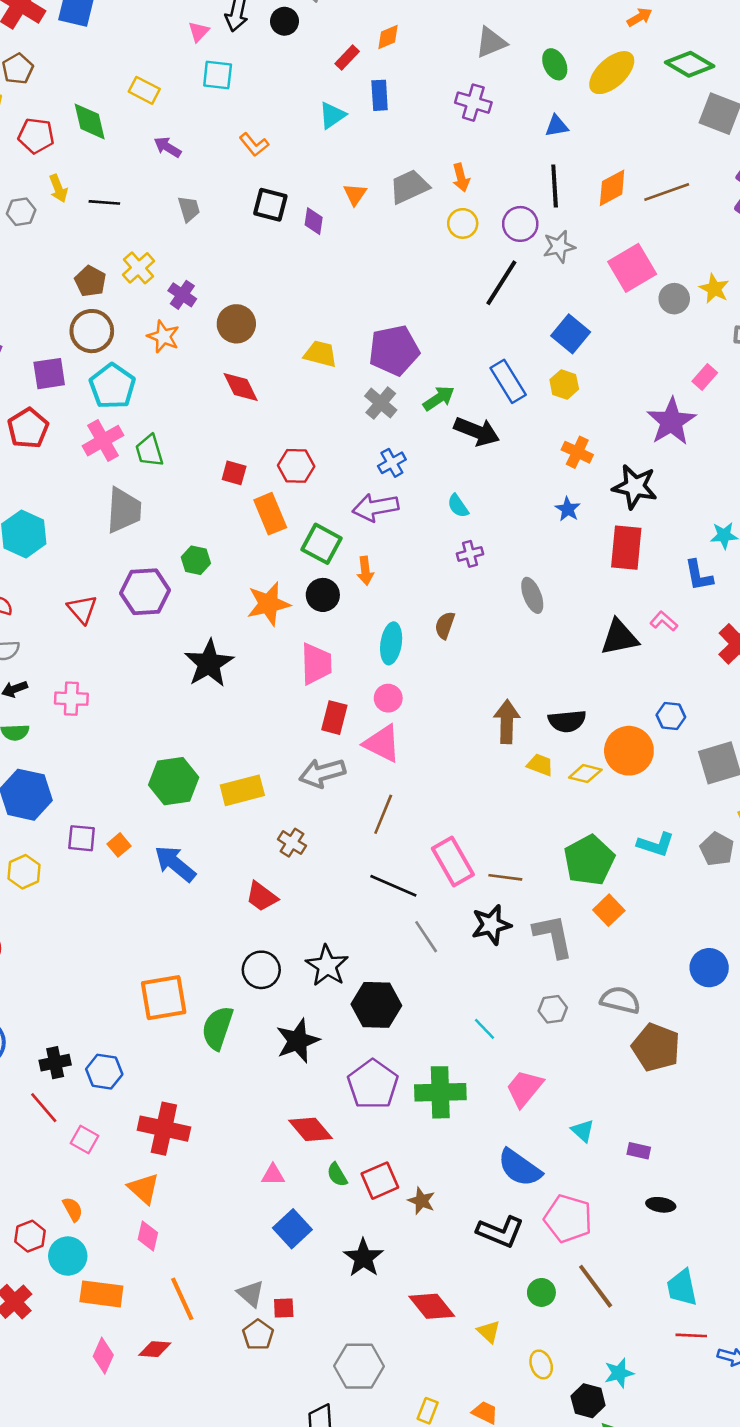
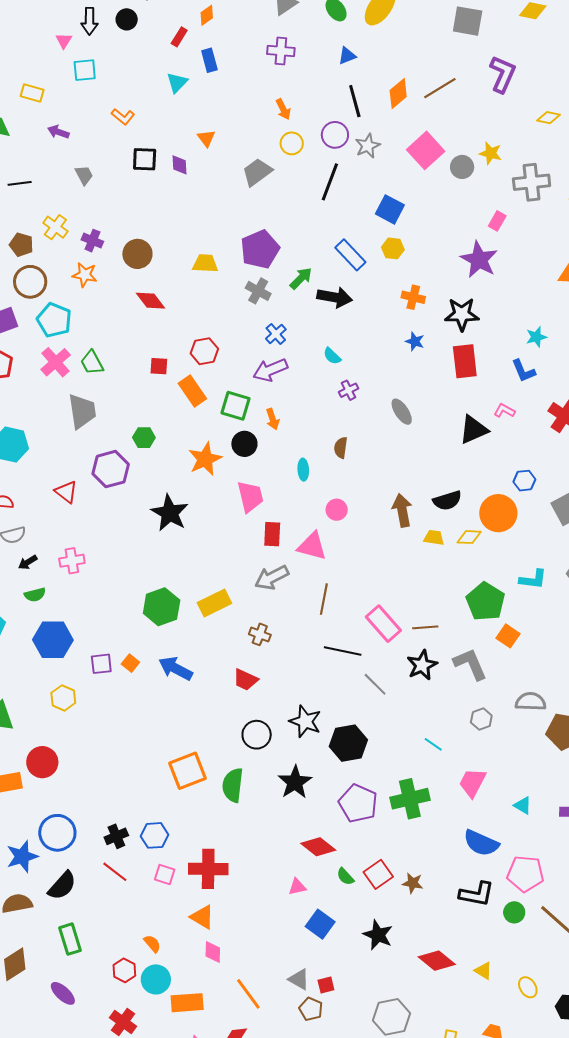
gray trapezoid: (409, 187) -> (257, 172), moved
cyan ellipse: (391, 643) -> (303, 470), size x0.7
pink circle: (388, 698) -> (337, 510), moved
pink square: (85, 1139) -> (165, 875), moved
green circle: (541, 1292) -> (514, 912), moved

